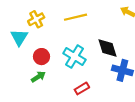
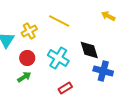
yellow line: (76, 17) -> (59, 21), turned 40
yellow cross: (36, 19) -> (29, 31), moved

